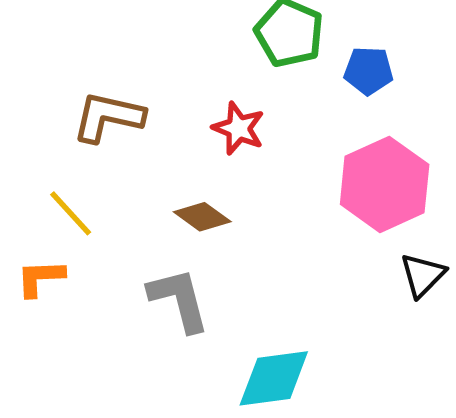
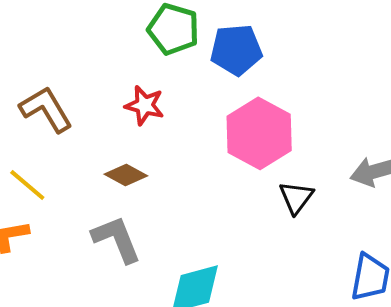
blue pentagon: (368, 71) -> (236, 50), size x1.4
brown L-shape: (108, 117) -> (46, 109), turned 54

